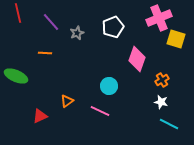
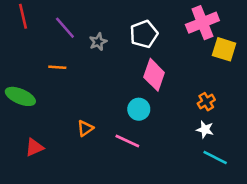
pink diamond: (137, 59) -> (154, 75), moved
red triangle: (40, 116) -> (34, 147), moved

